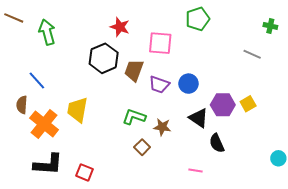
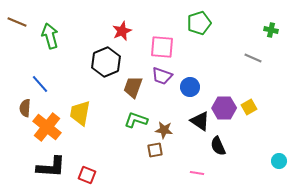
red star: (120, 27) -> (122, 31), turned 30
brown trapezoid: (134, 70) -> (133, 87), moved
purple trapezoid: (159, 85) -> (162, 76), moved
brown square: (142, 147) -> (155, 150), moved, turned 35

